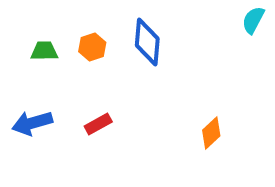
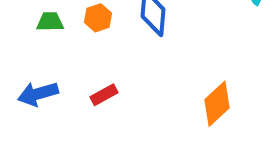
orange diamond: (211, 133) -> (217, 104), size x1.4

